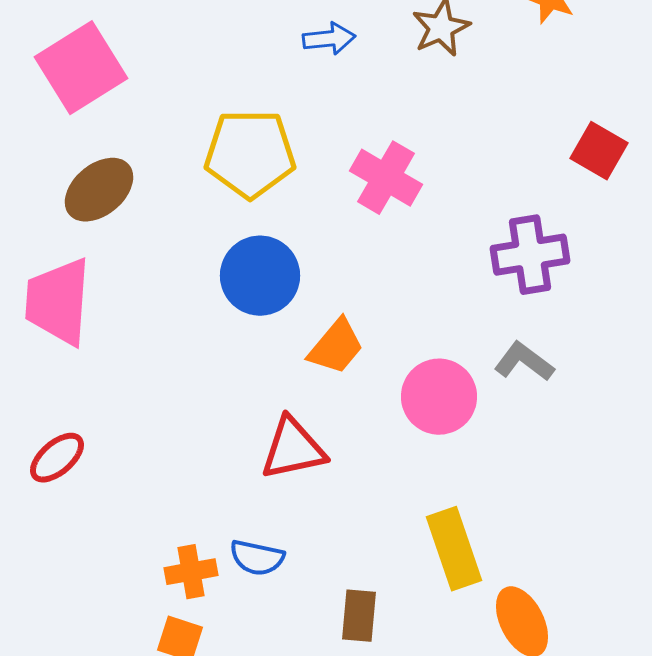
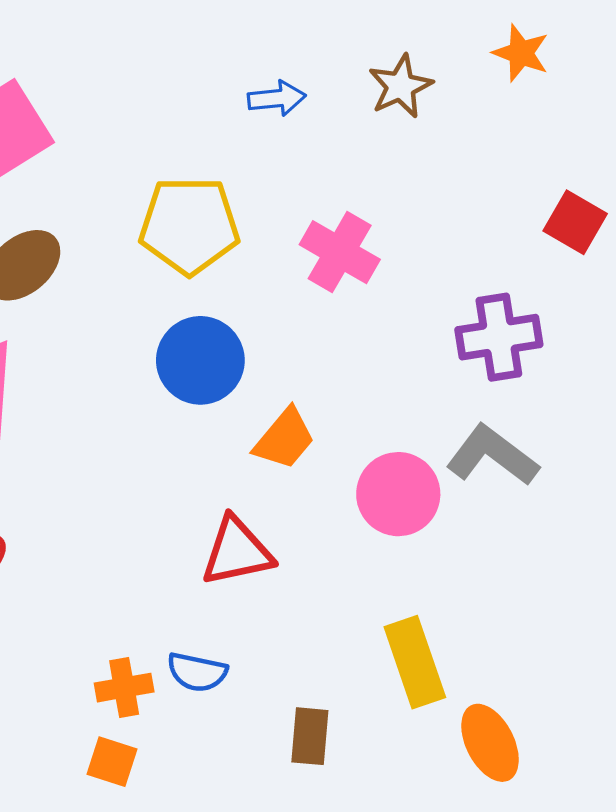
gray L-shape: (524, 362) -> (492, 455), size x1.4

